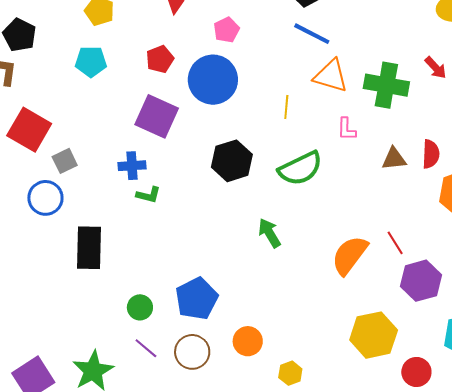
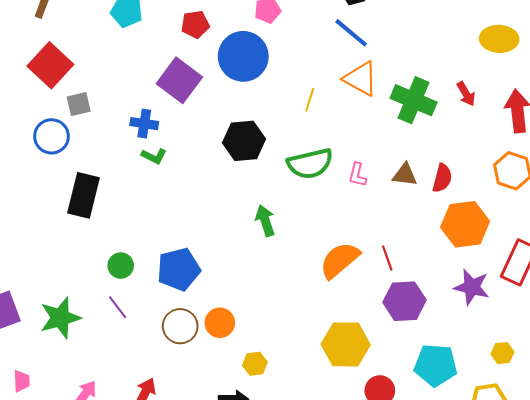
pink L-shape: (346, 129) -> (357, 175), moved
brown circle: (192, 352) -> (180, 326), moved

